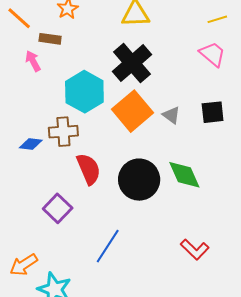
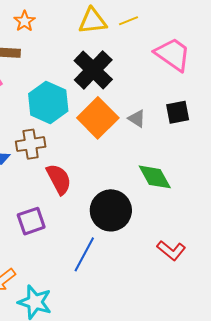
yellow line: (217, 19) -> (129, 21), moved
pink trapezoid: (213, 54) -> (173, 54), size x1.4
black circle: (139, 180) -> (111, 210), moved
purple square: (58, 208) -> (31, 221), turned 32

